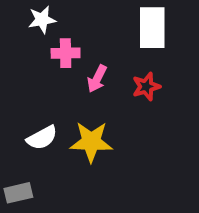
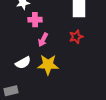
pink arrow: (97, 79) -> (43, 40), moved

